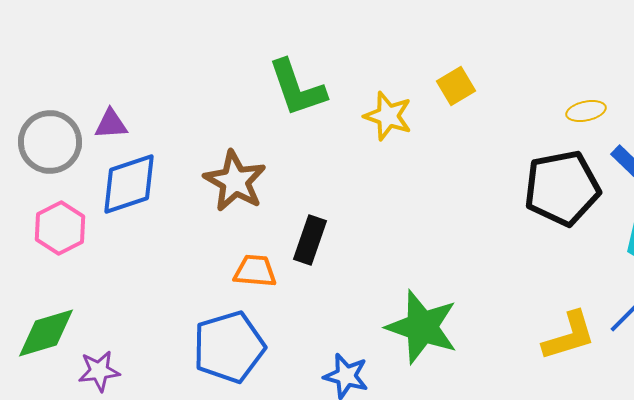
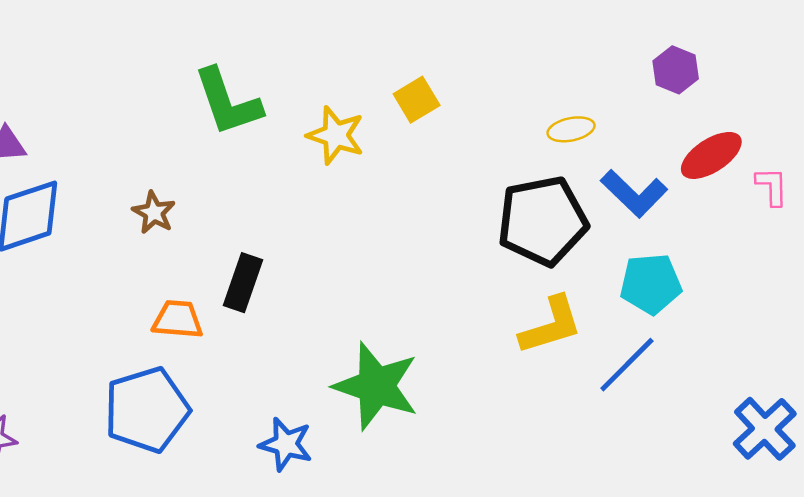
brown star: (235, 181) -> (154, 213), size x0.6
yellow L-shape: (569, 336) -> (551, 325), moved

